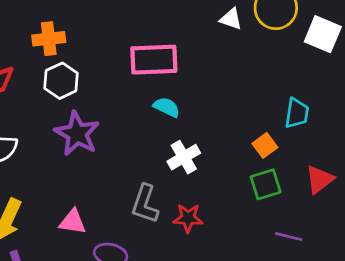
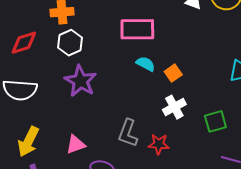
orange square: (265, 145) -> (173, 73), moved
white cross: (184, 157) -> (174, 107), moved
pink triangle: (73, 222) -> (76, 145), turned -30

